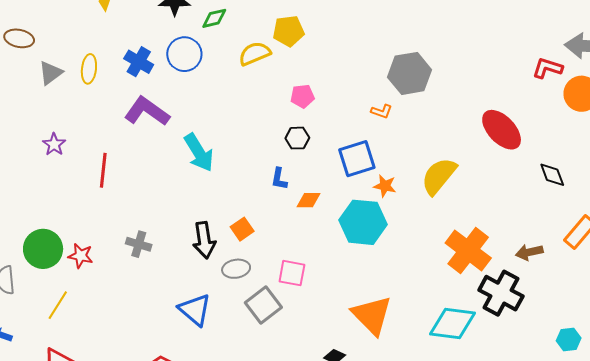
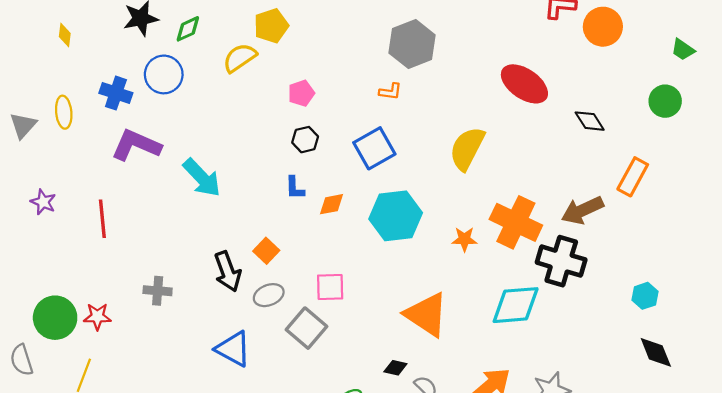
orange star: (385, 186) -> (465, 239), moved
brown arrow: (529, 252) -> (582, 210), size x1.4

